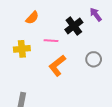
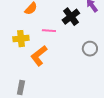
orange L-shape: (57, 66) -> (39, 56), moved

